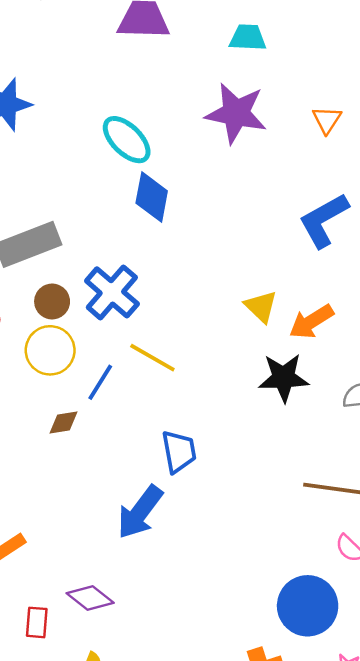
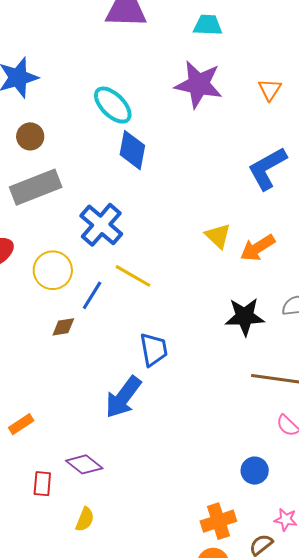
brown circle: (52, 301) -> (30, 136), moved
black star: (284, 378) -> (245, 317), moved
blue circle: (308, 606) -> (255, 471), size x0.6

